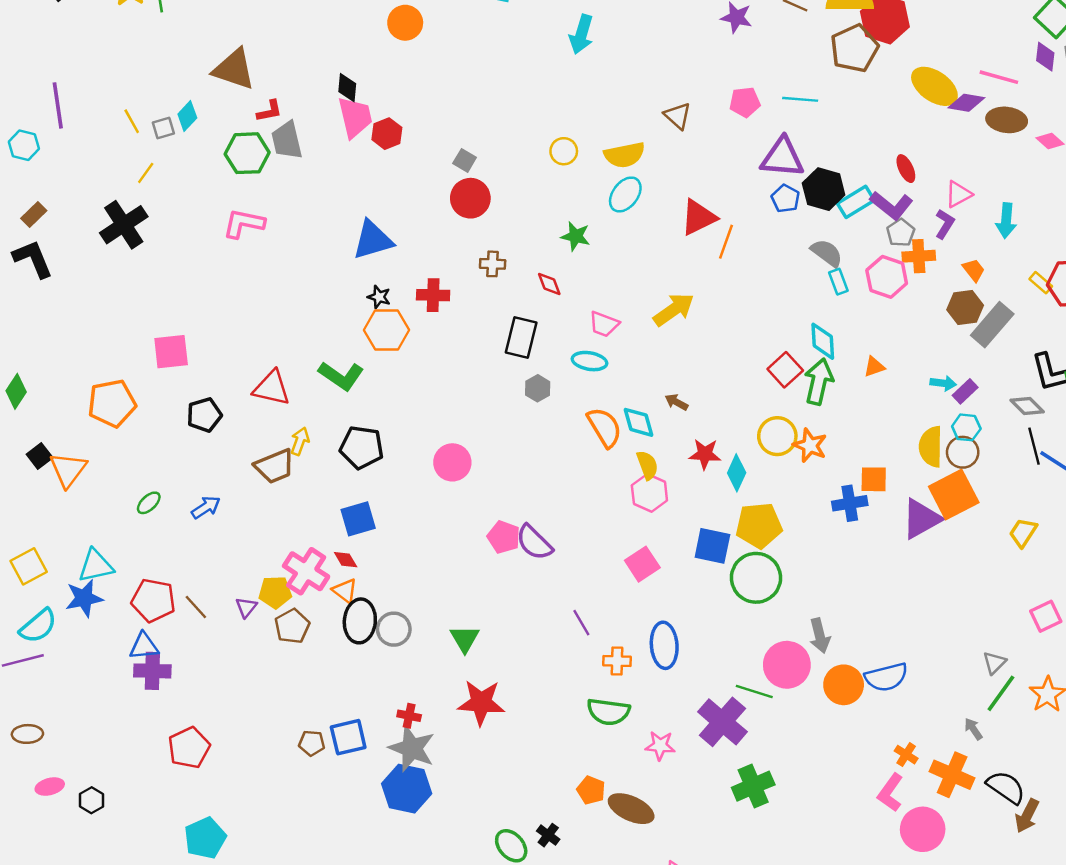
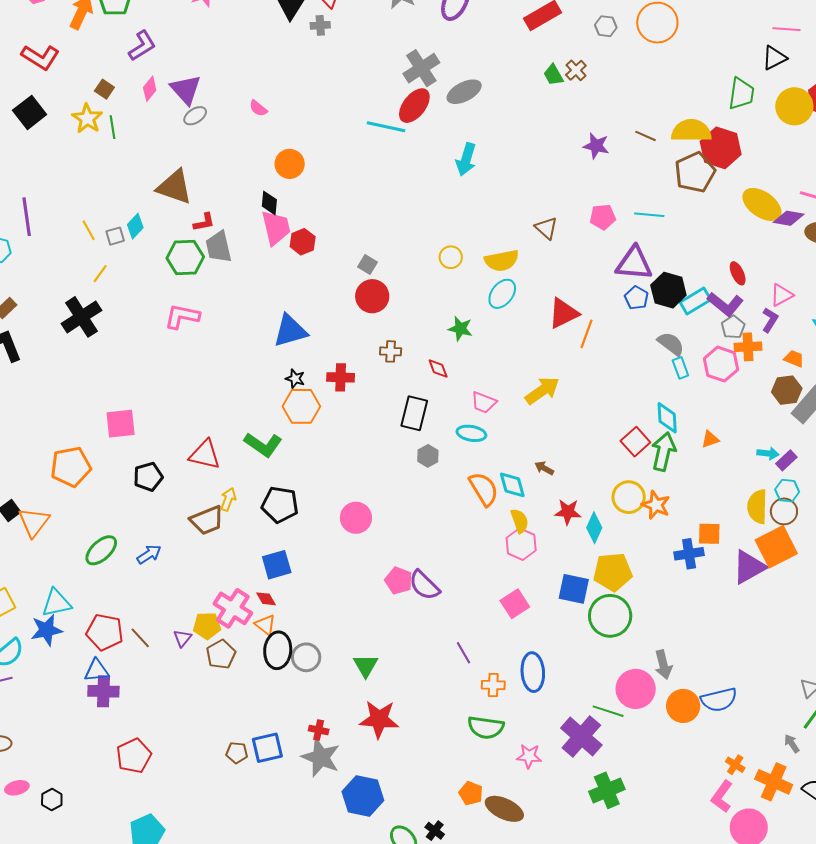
orange circle: (405, 23) -> (290, 164), moved
orange trapezoid: (974, 270) -> (794, 359), turned -30
green ellipse: (149, 503) -> (101, 550), size x1.6
blue hexagon: (407, 789) -> (363, 796), moved

